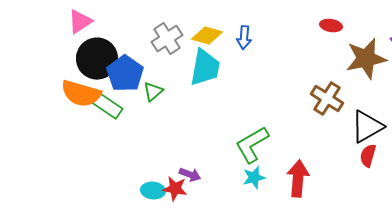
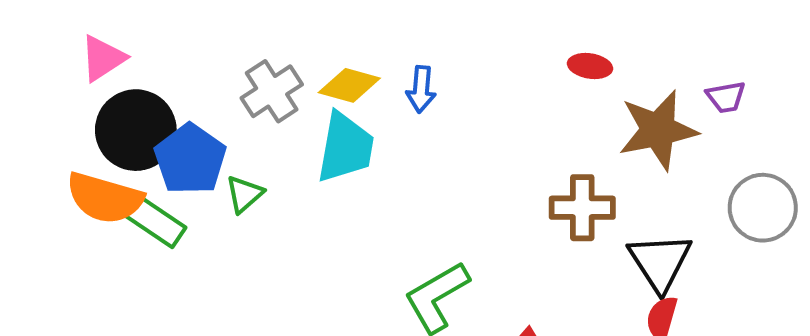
brown cross: (327, 99) -> (582, 208), turned -32
black triangle: (367, 127) -> (660, 262), turned -33

